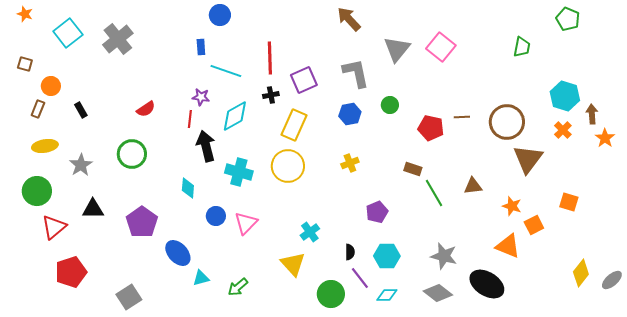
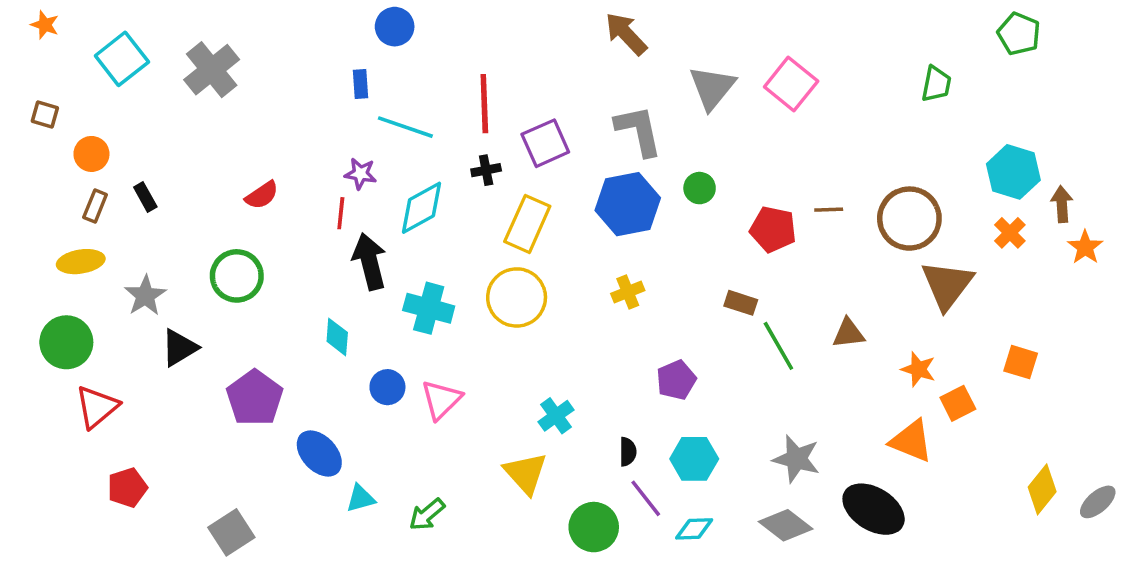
brown rectangle: (38, 109) -> (95, 206), moved
blue hexagon: (350, 114) -> (628, 204), size x1.6
black triangle: (93, 209) -> (179, 348), moved, turned -30
red pentagon: (71, 272) -> (127, 488), size x0.7

